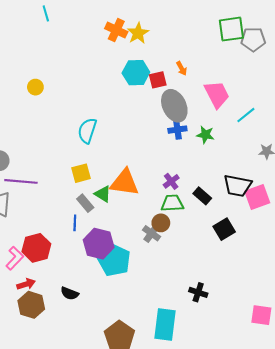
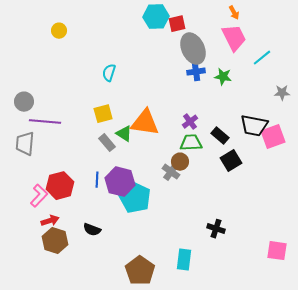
orange arrow: (182, 68) -> (234, 13), moved
cyan semicircle: (87, 131) -> (109, 73), size x0.7
blue line: (75, 223) -> (97, 180), moved
black square: (224, 229) -> (231, 161), moved
cyan rectangle: (165, 324) -> (184, 260), size x0.7

